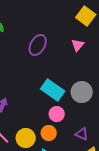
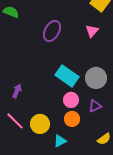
orange circle: (49, 133) -> (72, 119), moved
purple triangle: (82, 134) -> (95, 106), moved, turned -48

